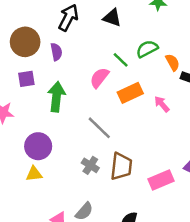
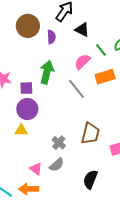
black triangle: (112, 18) -> (82, 30), moved
purple square: (26, 79) -> (26, 88), moved
gray line: (99, 128) -> (77, 89), moved
gray cross: (90, 165) -> (59, 143), moved

